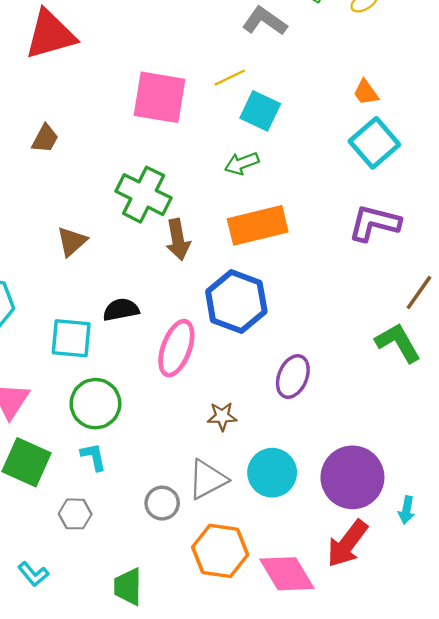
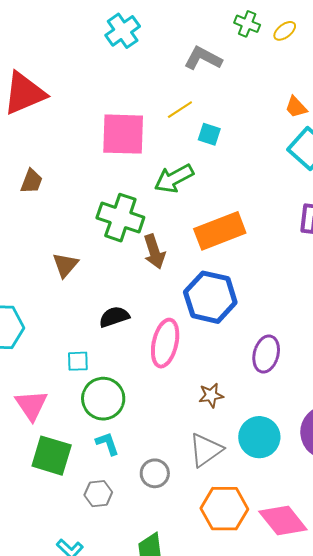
cyan square: (260, 111) -> (209, 134), size x0.7
green arrow: (242, 163) -> (174, 178), moved, size x1.4
cyan square: (71, 338) -> (78, 361), moved, size x0.6
gray circle: (162, 503) -> (155, 473), moved

